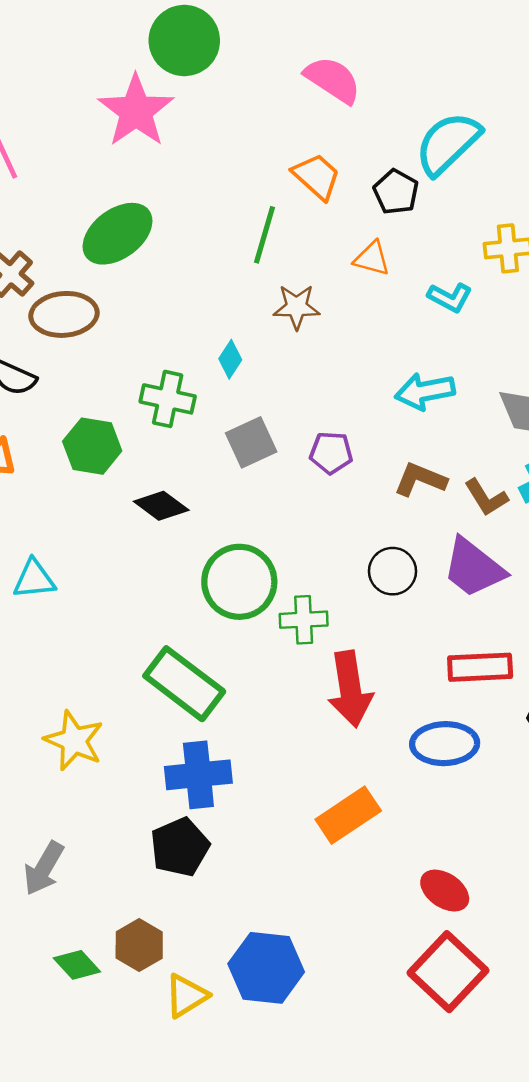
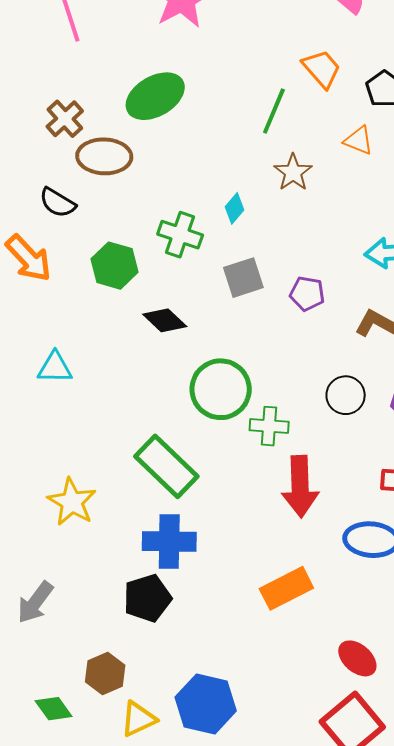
brown star: (297, 307) -> (293, 172), turned 30
green diamond: (77, 965) -> (54, 709), moved

